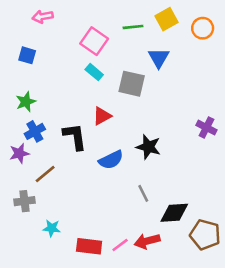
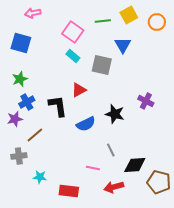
blue square: (27, 55) -> (21, 43), size x1.5
purple cross: (206, 128) -> (146, 101), moved
pink line: (120, 245) -> (93, 168), moved, turned 48

